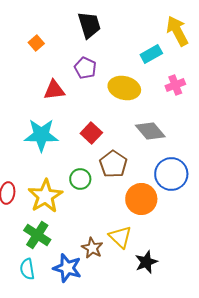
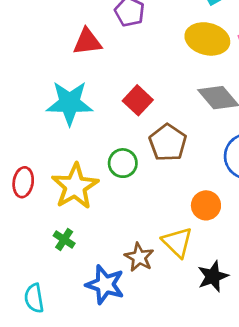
yellow ellipse: (124, 88) -> (207, 39), moved
orange circle: (141, 199) -> (206, 205), moved, size x0.7
green cross: (37, 235) -> (64, 239), size x0.6
cyan semicircle: (27, 269) -> (34, 298), moved

